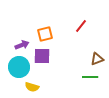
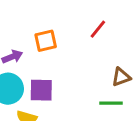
purple square: (42, 56) -> (41, 90), moved

